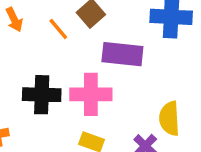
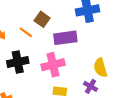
black cross: (42, 95) -> (18, 62), moved

